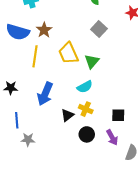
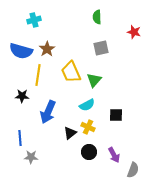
gray square: (99, 29) -> (101, 48), turned 35
black star: (11, 88) -> (22, 96), moved
black square: (118, 115) -> (116, 115), moved

